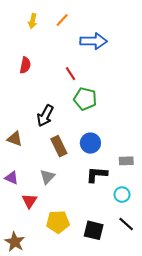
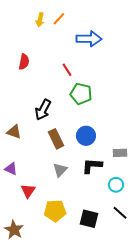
yellow arrow: (33, 21) -> (40, 20), moved
gray triangle: (47, 177) -> (60, 170), moved

